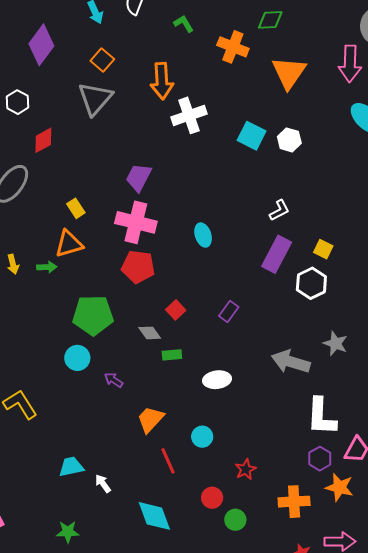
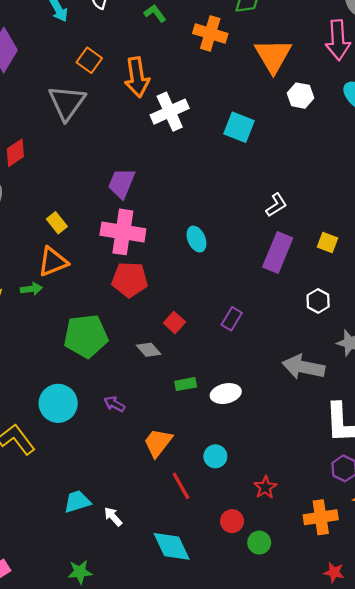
orange square: (102, 60) -> (89, 60), moved
white hexagon: (289, 140) -> (300, 96), moved
white hexagon: (311, 283) -> (318, 301), moved, size x0.7
green rectangle: (172, 355) -> (186, 384), moved
cyan circle: (77, 358) -> (58, 403), moved, size x1.4

